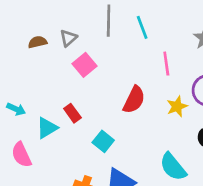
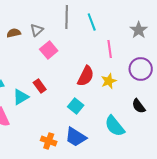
yellow star: (177, 106) -> (109, 81), moved
cyan square: (103, 141) -> (76, 106), moved

